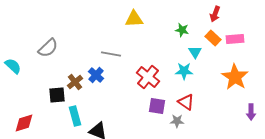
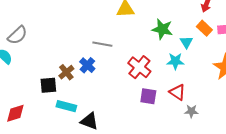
green star: (182, 30) -> (162, 29), moved, size x1.5
gray semicircle: (48, 48) -> (17, 35), moved
cyan rectangle: (75, 116) -> (66, 106), turned -60
gray star: (177, 121) -> (191, 111), moved

